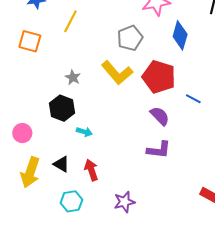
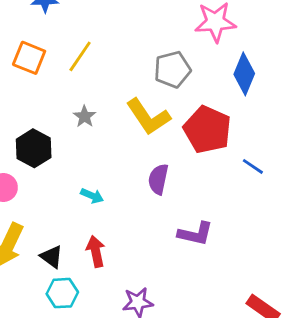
yellow line: (70, 21) -> (80, 56), moved
black hexagon: (62, 108) -> (34, 148), moved
purple semicircle: (160, 116) -> (158, 179), moved, turned -130
black triangle: (61, 164) -> (52, 257), moved

